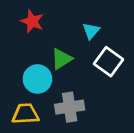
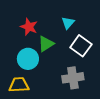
red star: (32, 21) -> (29, 27), moved
gray cross: (70, 107) -> (73, 78), moved

